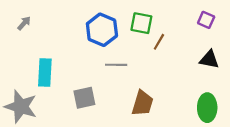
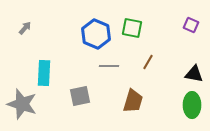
brown line: (159, 42) -> (148, 62), moved
black triangle: (209, 59) -> (194, 74), moved

